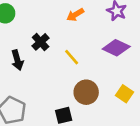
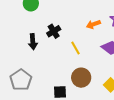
orange arrow: (75, 15) -> (93, 24), moved

